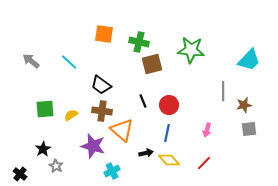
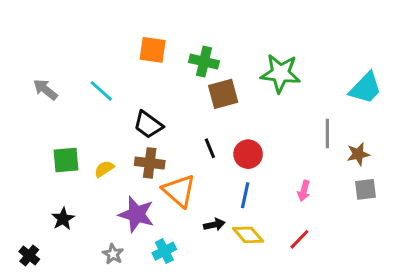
gray star: (56, 166) -> (113, 254), moved

